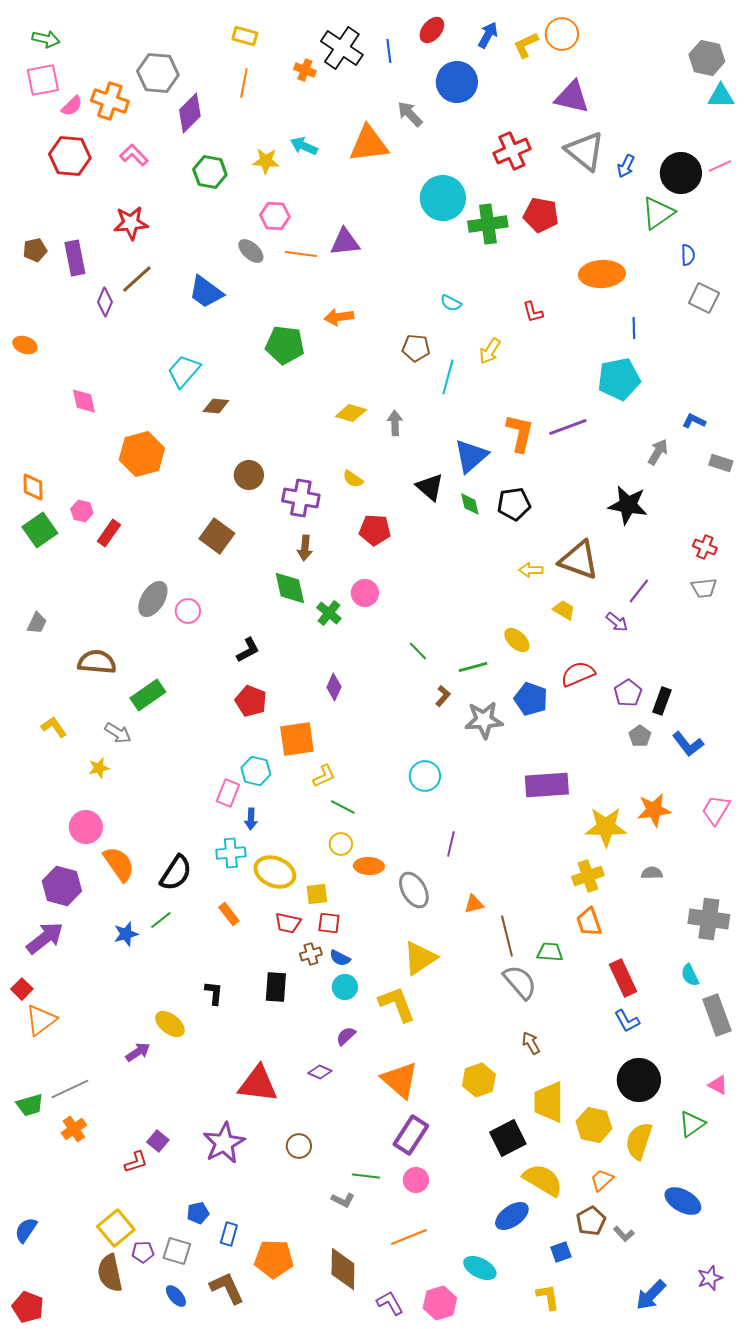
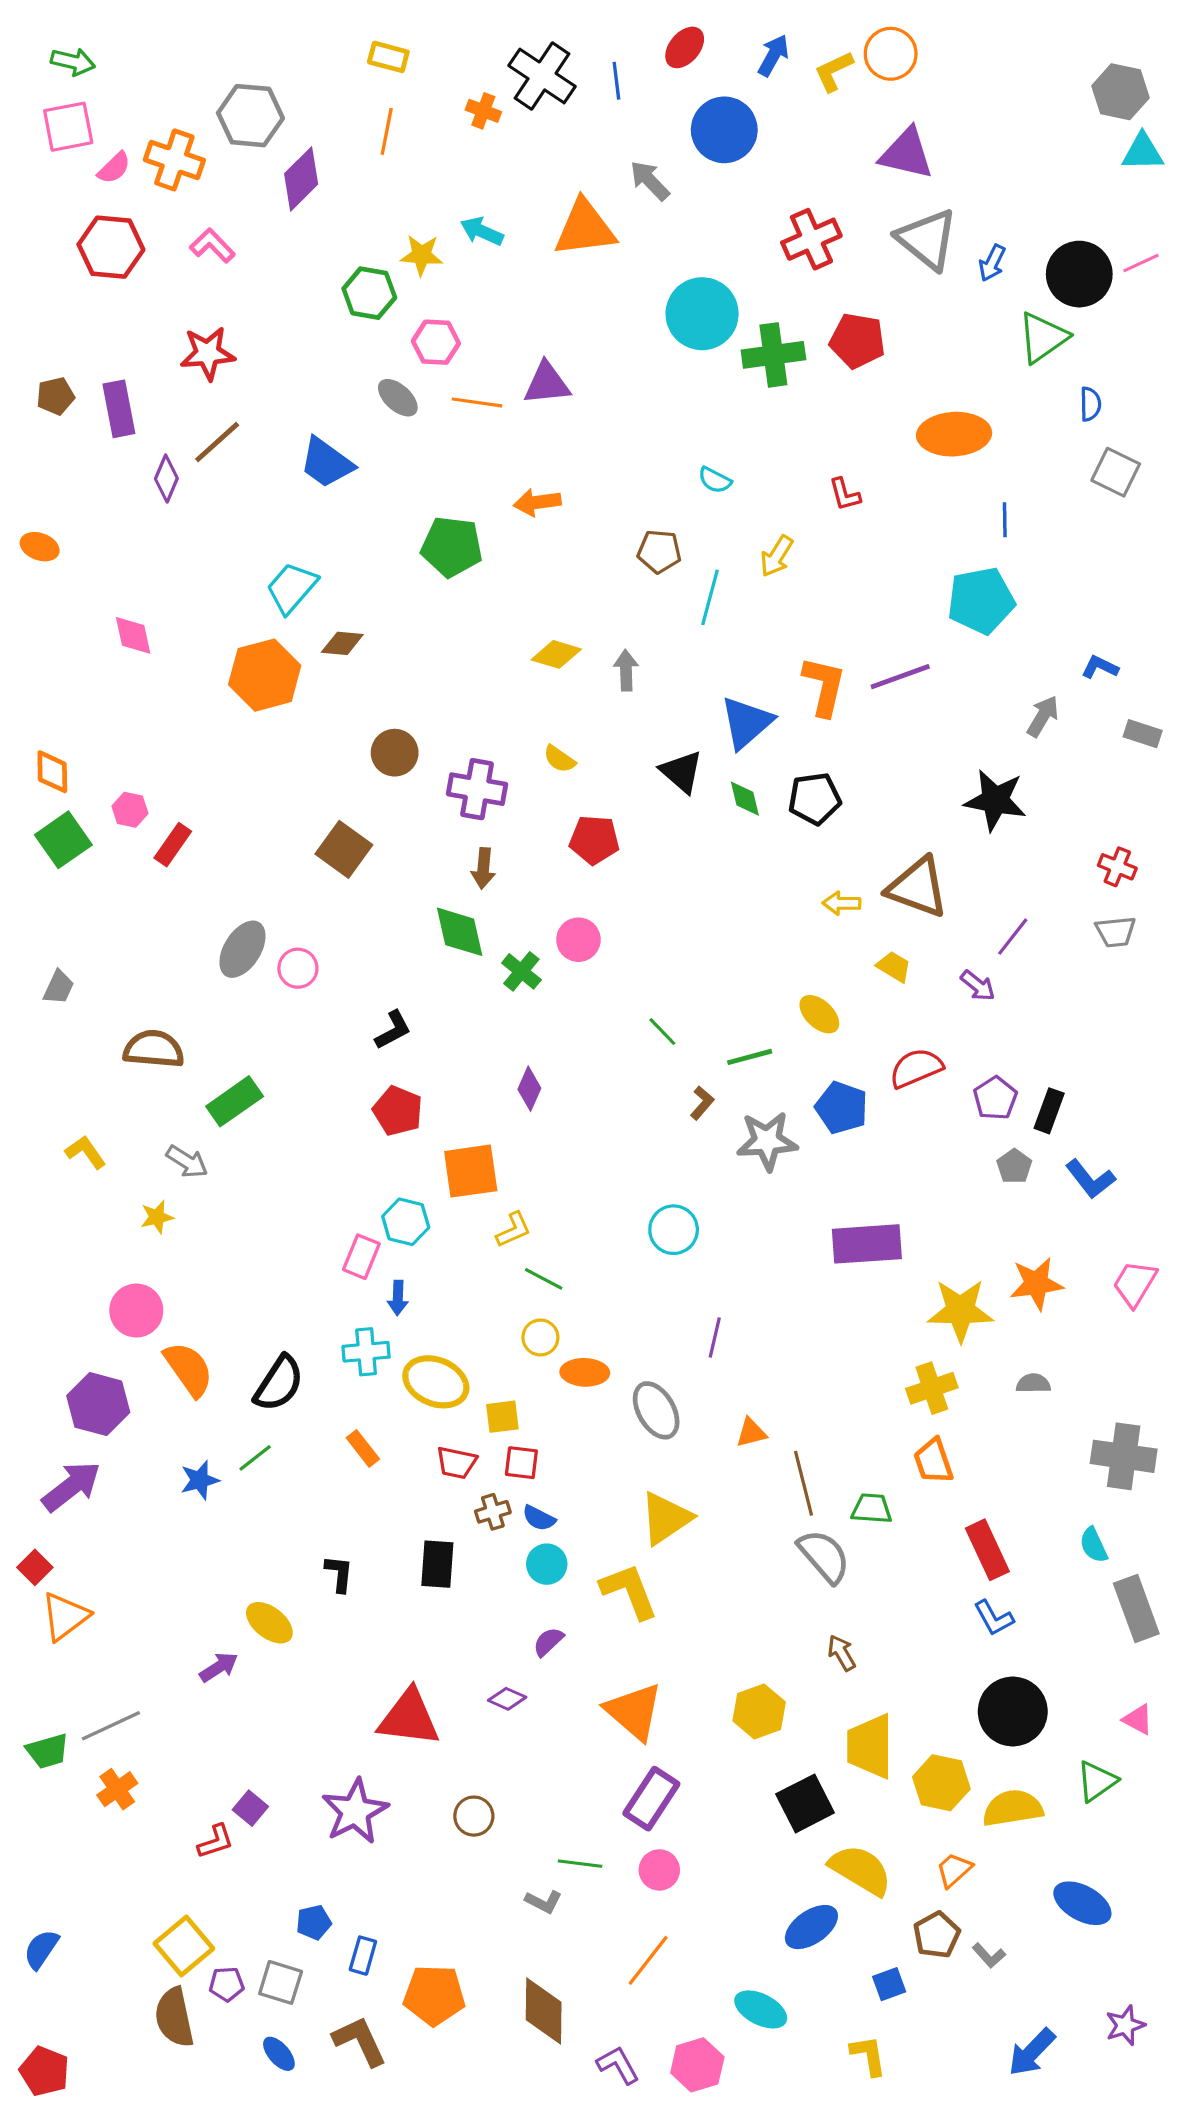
green hexagon: (210, 172) -> (369, 293), moved
orange hexagon: (142, 454) -> (265, 675), moved
yellow semicircle: (639, 1141) -> (1013, 1808), turned 63
orange line: (409, 1237) -> (648, 1960), turned -30

